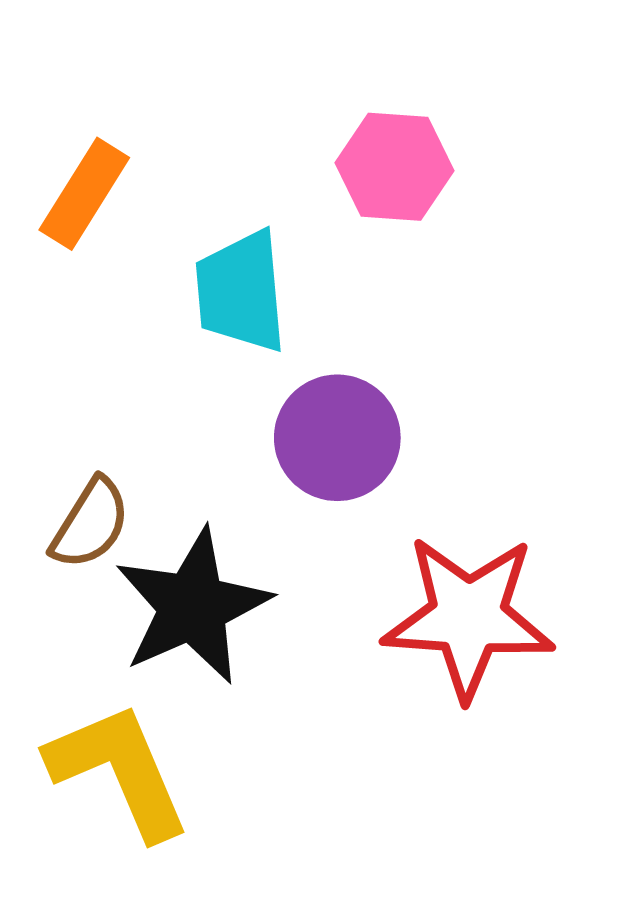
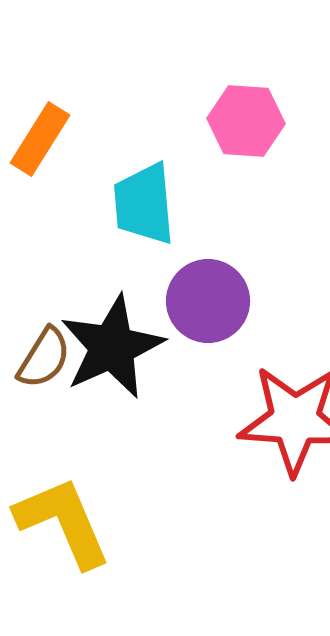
black star: (193, 606) -> (112, 347), moved

